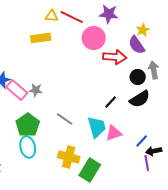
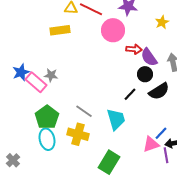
purple semicircle: (137, 45) -> (149, 57), moved
red arrow: (115, 57) -> (134, 49), size x0.7
black circle: (138, 77) -> (145, 74), moved
gray star: (36, 90) -> (51, 75), moved
pink triangle: (114, 133) -> (151, 144), moved
yellow cross: (69, 157) -> (78, 134), moved

